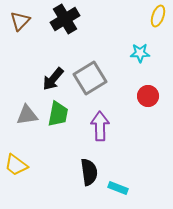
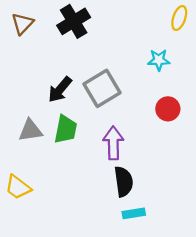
black semicircle: (89, 172) -> (124, 182), moved
cyan rectangle: (118, 188) -> (134, 213), turned -30

